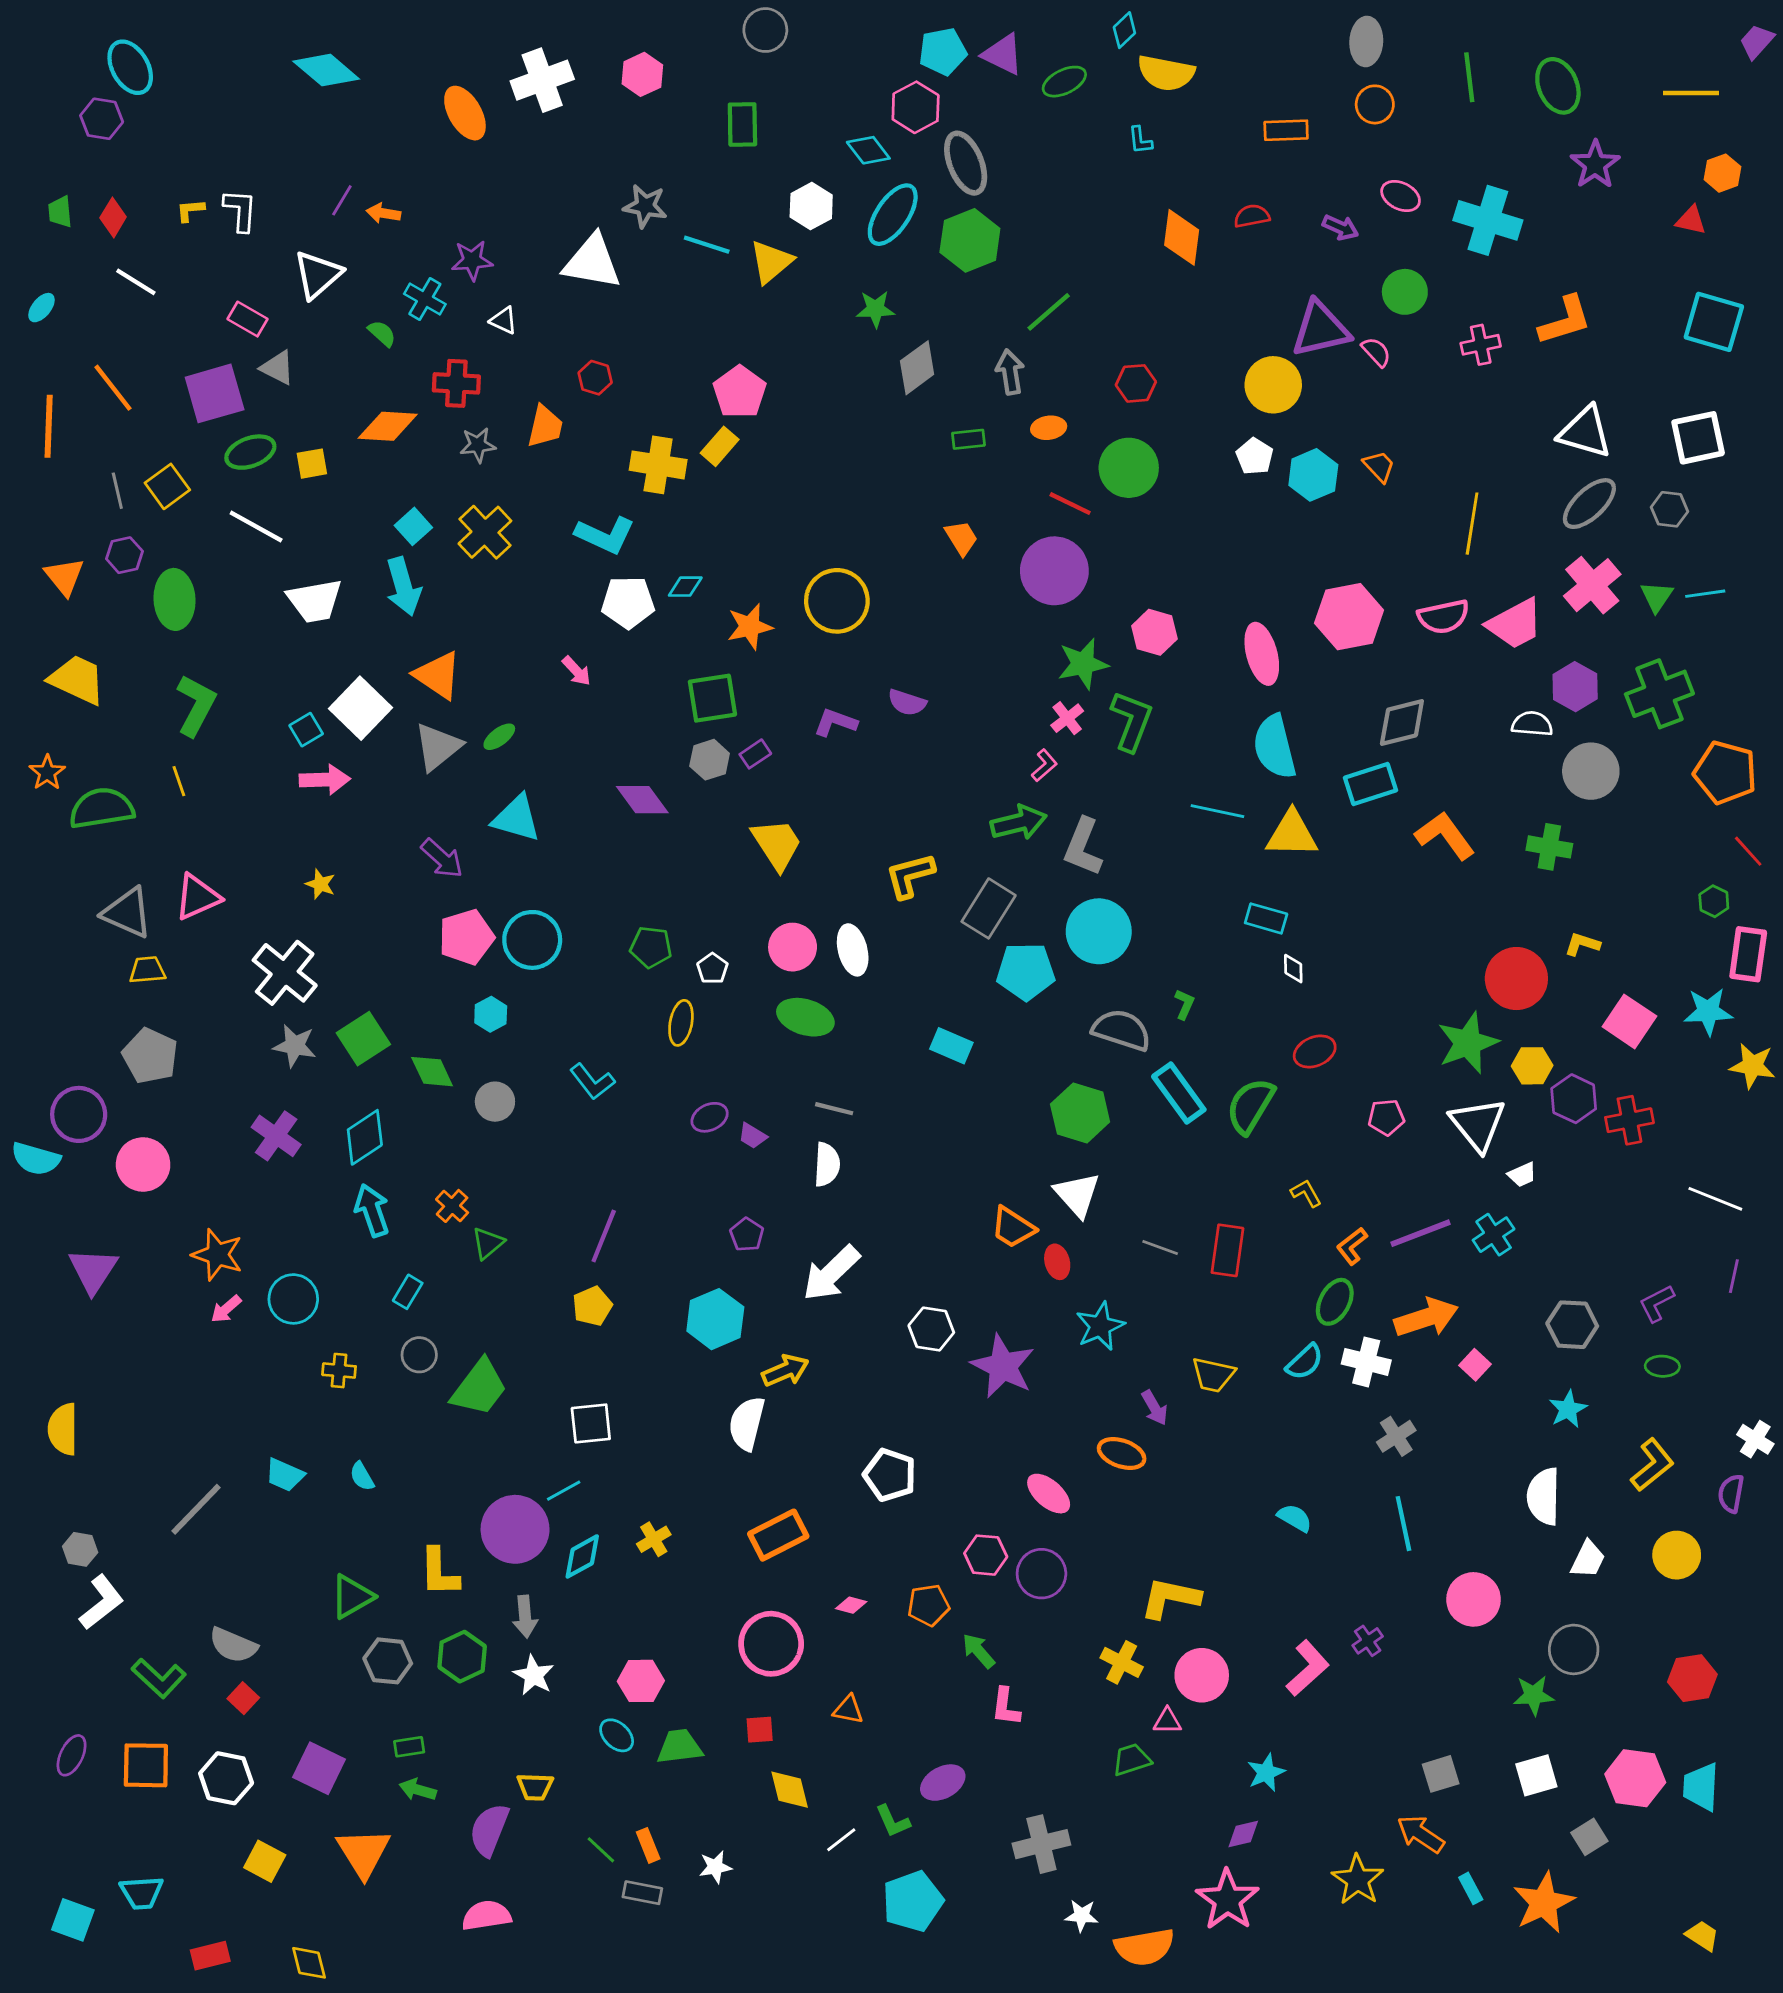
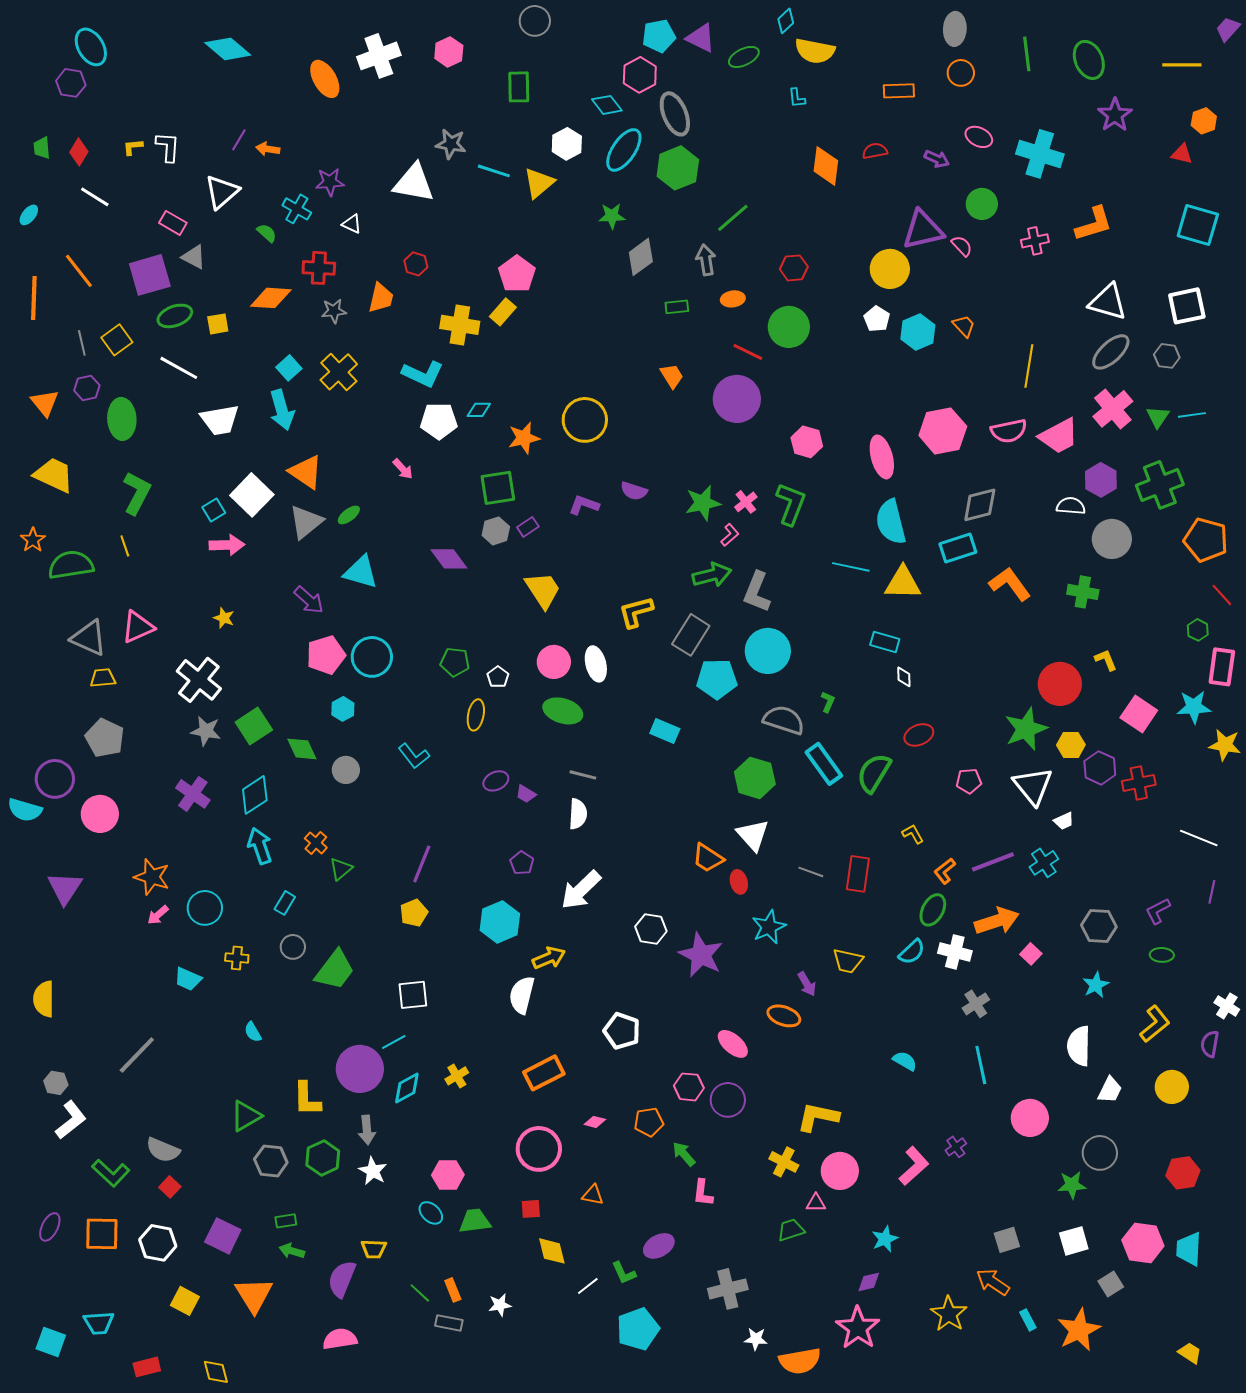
green star: (1083, 664) -> (703, 503), moved
yellow L-shape: (1582, 944) -> (1106, 660), turned 50
cyan trapezoid: (285, 1475) -> (188, 979), moved

